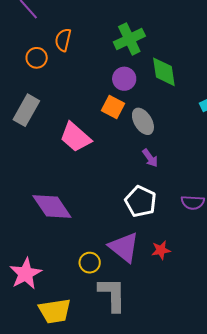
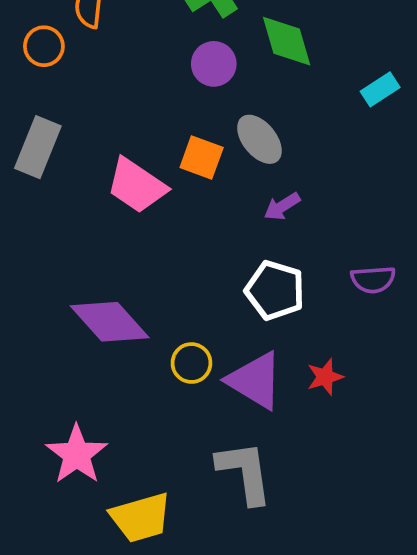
orange square: (113, 107) -> (202, 158), moved
purple arrow: (150, 158) -> (282, 206), turned 102
yellow circle: (90, 263) -> (191, 363), moved

